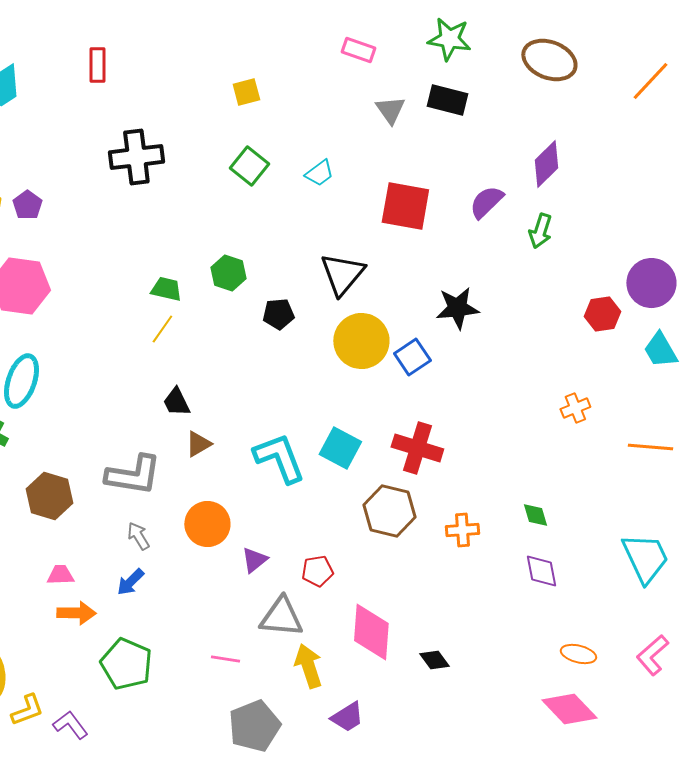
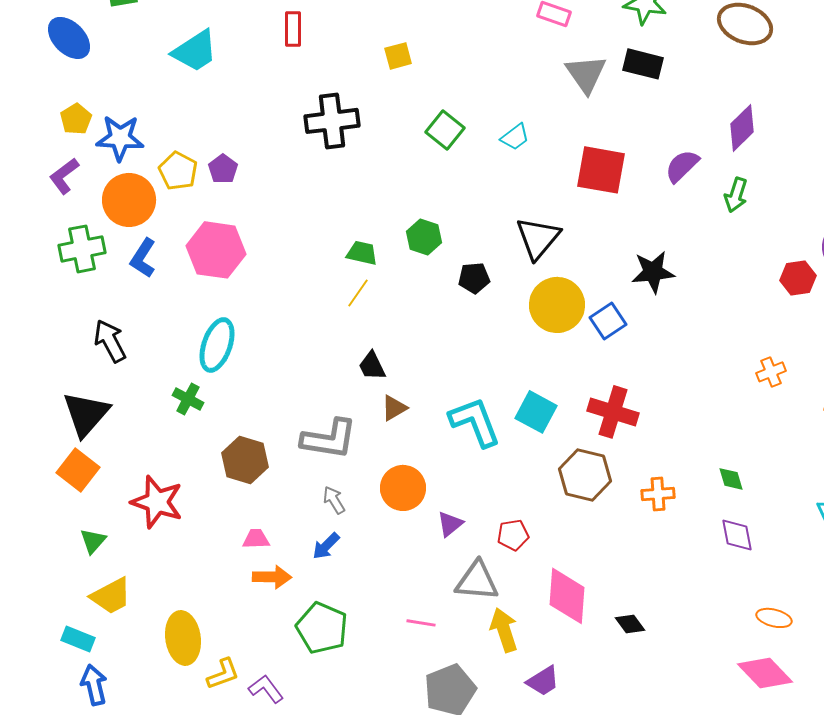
yellow square: (246, 92) -> (398, 56), moved
gray triangle: (390, 110) -> (586, 74), size x1.4

